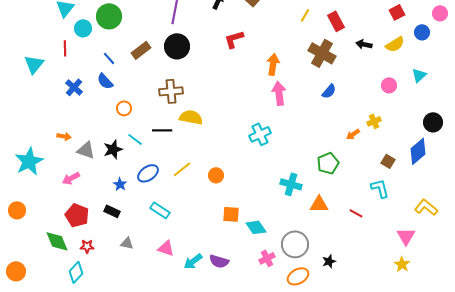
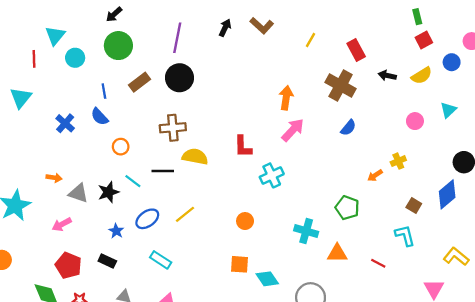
yellow line: (305, 15) -> (311, 40), moved
green circle: (109, 16) -> (118, 46), moved
red L-shape: (234, 39) -> (243, 147), moved, turned -75
red line: (65, 48) -> (34, 59), moved
blue line: (109, 58) -> (104, 91), turned 32
pink arrow: (279, 93) -> (293, 130), turned 50
green pentagon: (328, 163) -> (347, 208), turned -30
orange circle: (216, 175) -> (245, 221), moved

